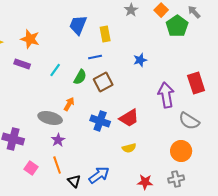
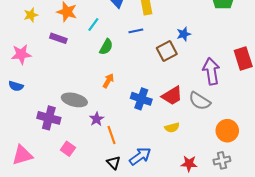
cyan line: (55, 70) -> (93, 25), moved
green semicircle: (80, 77) -> (106, 47), moved
brown square: (103, 82) -> (167, 51), moved
gray ellipse: (50, 118) -> (74, 100), moved
gray semicircle: (189, 121) -> (200, 101), moved
orange line: (57, 165) -> (112, 135), moved

